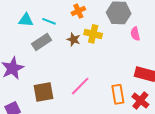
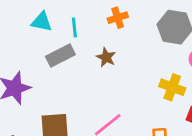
cyan line: (49, 21) -> (74, 27), turned 56
yellow cross: (93, 34) -> (172, 87), moved

